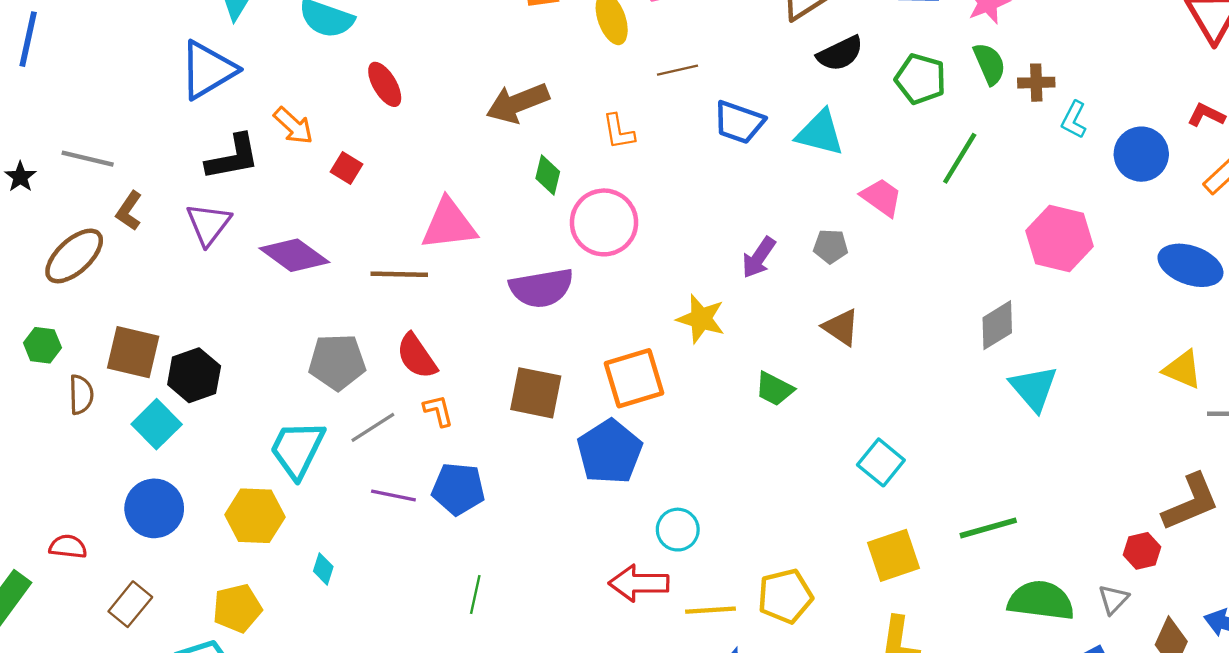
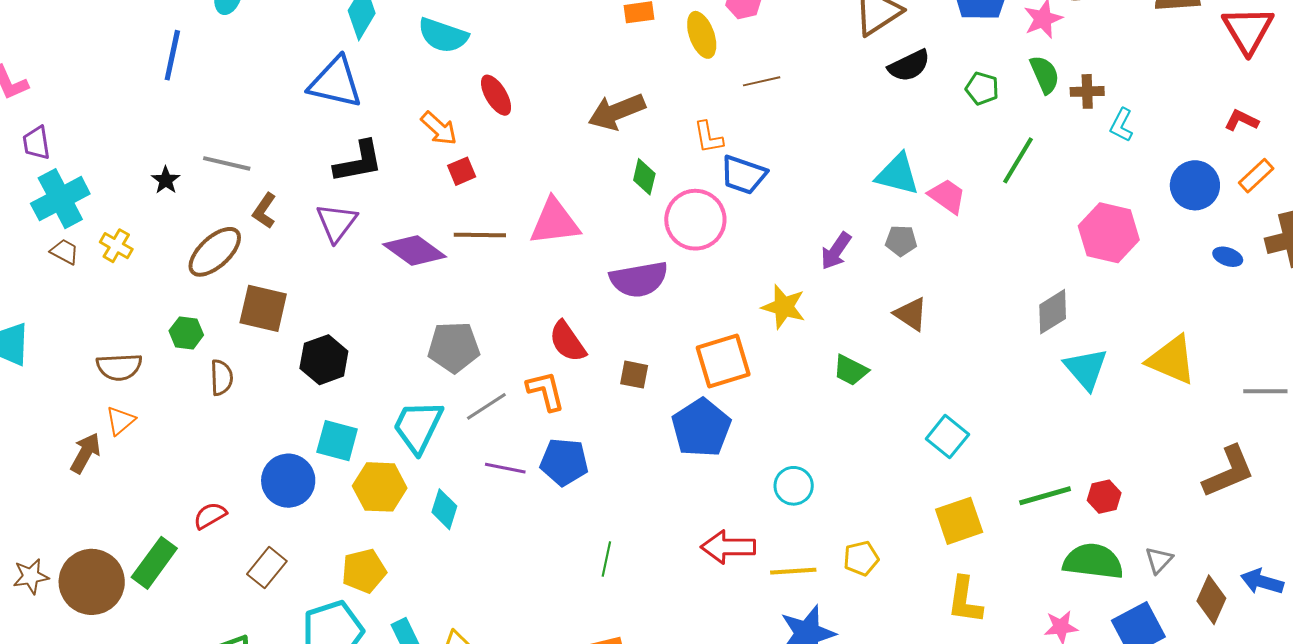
blue triangle: (208, 70) -> (335, 83), turned 44
green pentagon: (920, 79) -> (982, 88), size x0.7
blue trapezoid: (739, 122) -> (743, 175), moved
orange arrow: (293, 126) -> (439, 128), moved
cyan triangle: (820, 133) -> (898, 174), moved
blue circle: (1141, 154) -> (1195, 185), moved
red square: (346, 168) -> (462, 171), turned 36
blue ellipse: (1190, 265) -> (1228, 257), size x0.5
brown line: (399, 274) -> (480, 235), moved
brown square: (133, 352) -> (263, 308), moved
red semicircle: (417, 356) -> (567, 342), moved
yellow triangle: (1183, 370) -> (1172, 360), moved, size x1.4
brown square: (536, 393) -> (634, 375), size x0.6
orange L-shape: (438, 411) -> (546, 391), size x1.4
cyan square: (157, 424) -> (337, 441), moved, turned -30
cyan circle: (678, 530) -> (794, 486), moved
red semicircle: (68, 547) -> (210, 516), turned -36
red hexagon: (1142, 551) -> (1104, 497), moved
cyan diamond: (323, 569) -> (444, 509), moved, size x1.4
green line: (475, 594) -> (606, 559), moved
yellow pentagon: (785, 596) -> (861, 558), size x0.7

